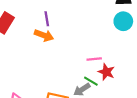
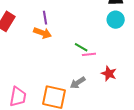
red star: (106, 72) -> (109, 74), moved
green line: (91, 81) -> (81, 47), moved

